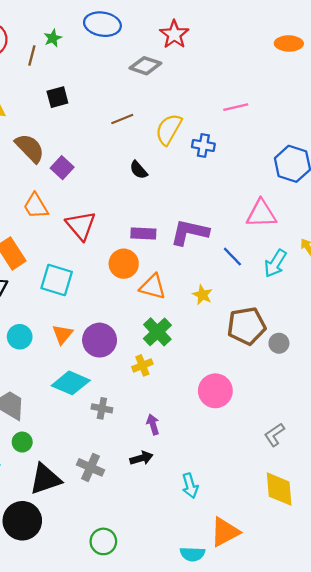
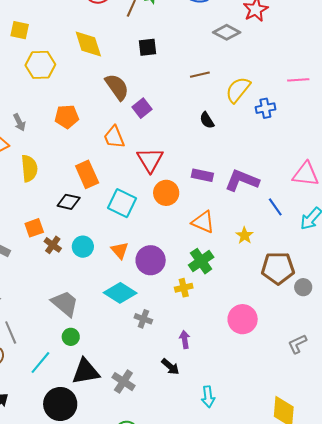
blue cross: (203, 145) -> (265, 108), turned -30
orange circle: (124, 264) -> (166, 193), moved
orange triangle: (62, 334) -> (120, 250), turned -30
gray L-shape: (274, 435) -> (297, 344), moved
black arrow: (141, 458) -> (170, 367), turned 48
gray cross: (90, 467) -> (123, 382), moved

